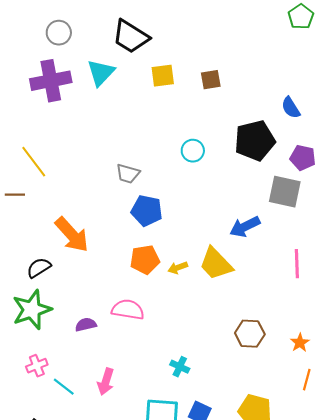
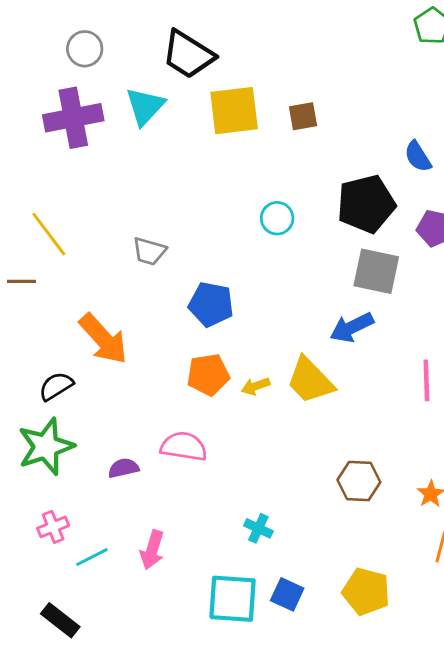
yellow square: (163, 76) -> (234, 111), size x1.5
gray trapezoid: (128, 174) -> (149, 251), moved
gray square: (285, 192) -> (376, 271), moved
cyan line: (64, 387) -> (92, 557), turned -65

